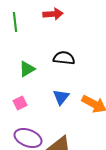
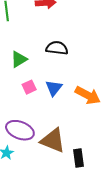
pink square: (20, 103) -> (29, 87), moved

